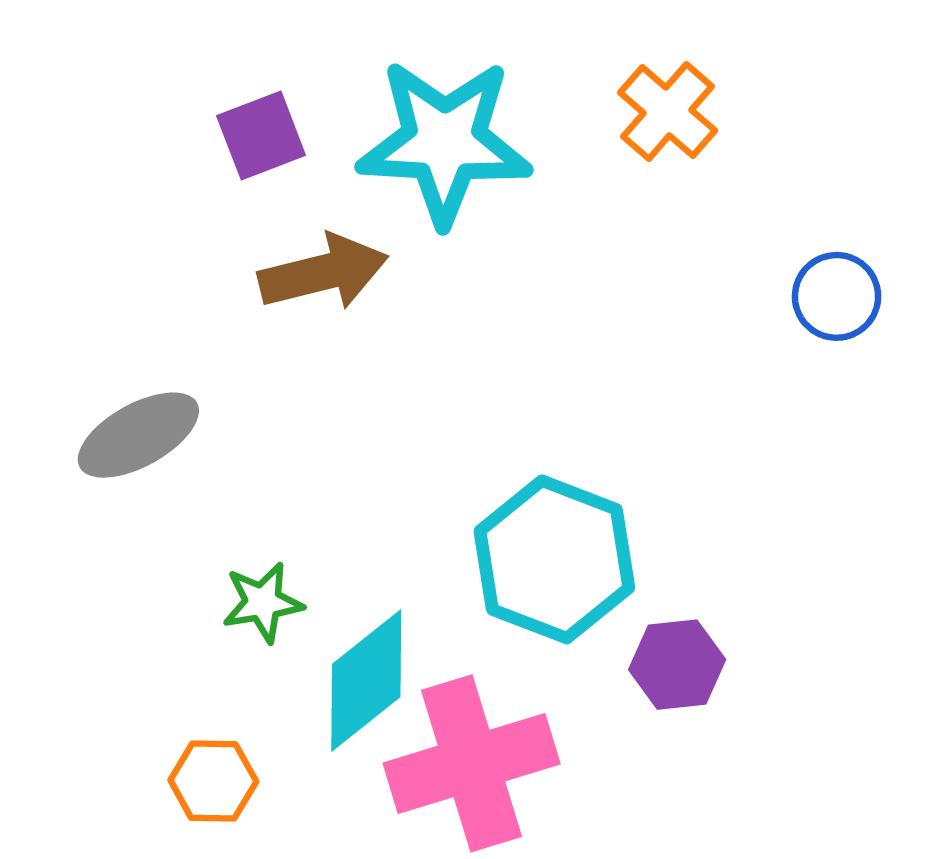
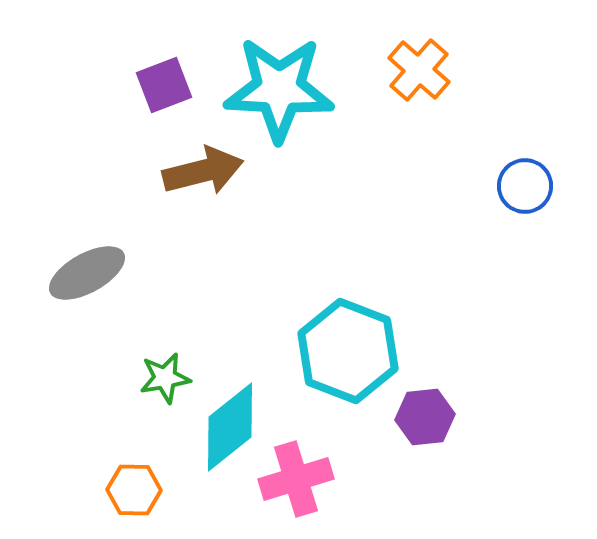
pink cross: (472, 763) -> (296, 479), size x0.7

